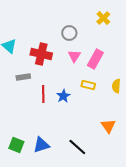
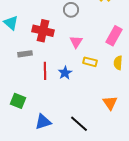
pink triangle: (74, 56) -> (76, 42), moved
pink rectangle: (95, 59) -> (114, 36), moved
green square: (16, 145) -> (18, 101), moved

